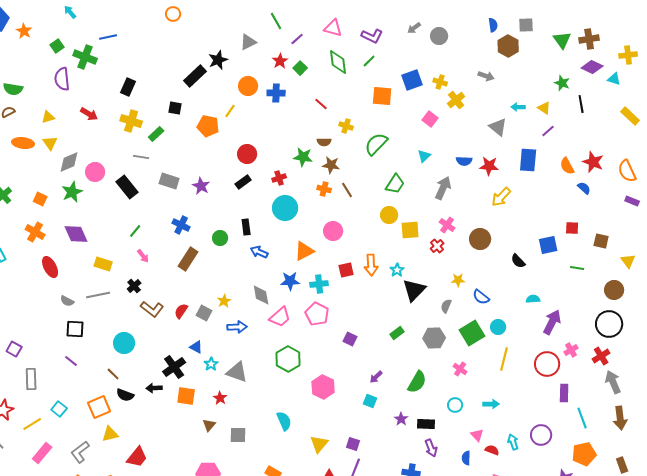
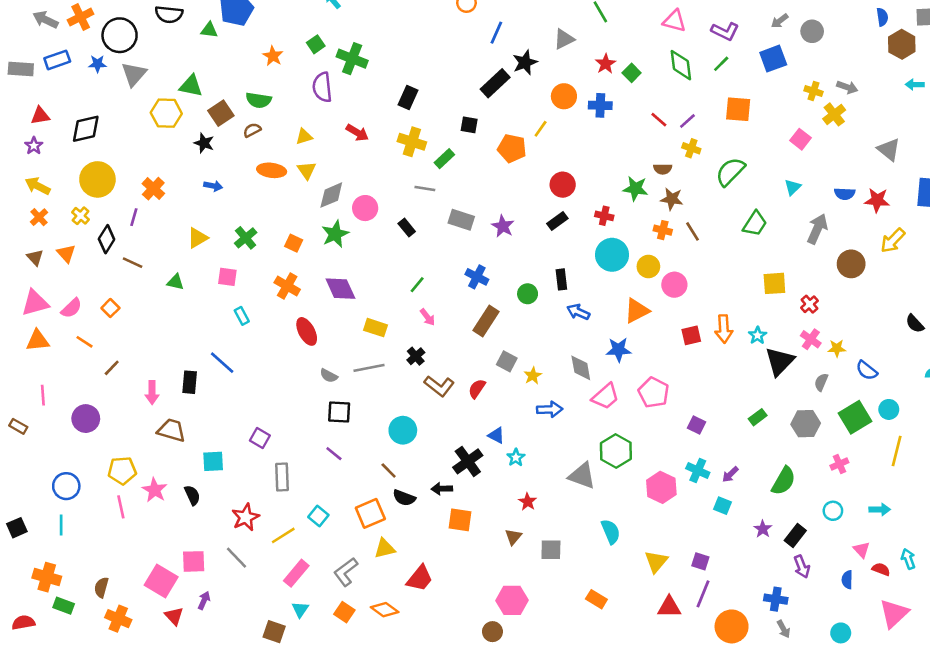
orange star: (24, 31) -> (273, 56), moved
blue line: (108, 37) -> (496, 33), moved, turned -54
purple line: (297, 39) -> (687, 121), moved
gray arrow: (486, 76) -> (847, 87), moved
blue square: (412, 80) -> (773, 59), moved
cyan arrow: (518, 107) -> (915, 85), moved
red cross: (279, 178) -> (604, 216), turned 32
black rectangle: (127, 187) -> (407, 228), size x0.6
yellow circle: (389, 215) -> (648, 266), moved
pink cross: (447, 225) -> (811, 339), moved
brown circle: (480, 239) -> (851, 264), moved
cyan cross: (319, 284) -> (698, 471), moved, turned 30
gray square: (204, 313) -> (507, 361), moved
pink cross: (460, 369) -> (839, 464), turned 32
gray triangle: (237, 372) -> (582, 476), moved
orange square: (186, 396) -> (460, 520), moved
black rectangle: (426, 424) -> (795, 535), turned -54

